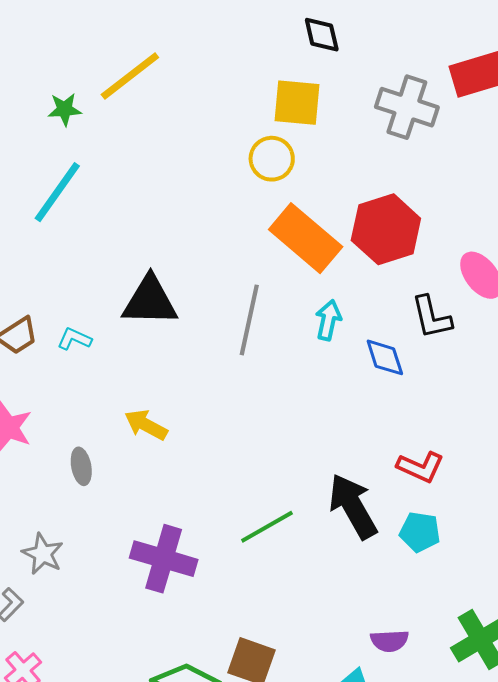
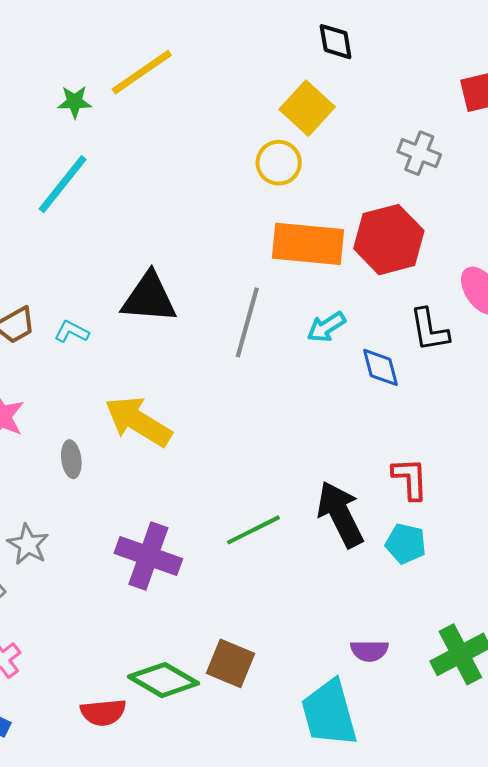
yellow square: (297, 103) -> (307, 108), turned 34
gray cross: (407, 107) -> (419, 153), moved, size x0.7
orange rectangle: (306, 238) -> (308, 244), turned -38
cyan arrow: (328, 320) -> (326, 327), turned -138
yellow arrow: (146, 425) -> (138, 421), size x1.6
red L-shape: (420, 467) -> (410, 479), turned -120

